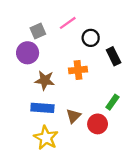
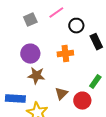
purple circle: (28, 53) -> (30, 54), moved
brown star: (45, 80) -> (36, 76), moved
blue rectangle: (42, 108) -> (15, 99), moved

